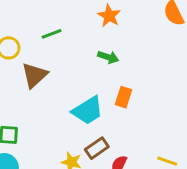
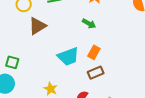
brown rectangle: (97, 148) -> (96, 73), moved

